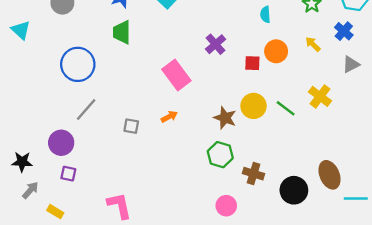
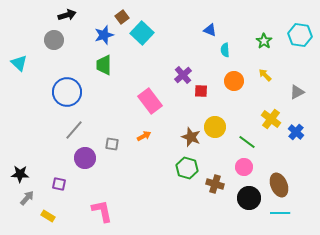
blue cross: (344, 31) -> (296, 132), moved
red square: (252, 63) -> (201, 91), moved
green line: (286, 108) -> (247, 142), moved
purple circle: (61, 143) -> (85, 158), moved
cyan line: (356, 199) -> (280, 213), moved
pink circle: (226, 206) -> (244, 167), moved

